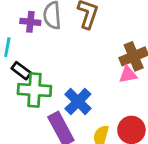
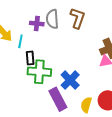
black rectangle: (21, 71) -> (30, 58), turned 48

